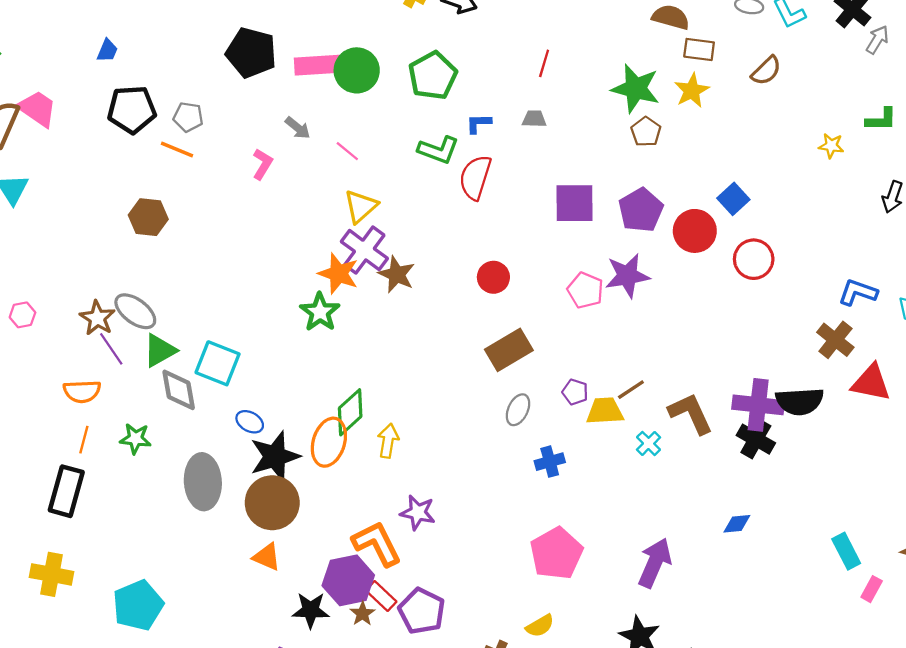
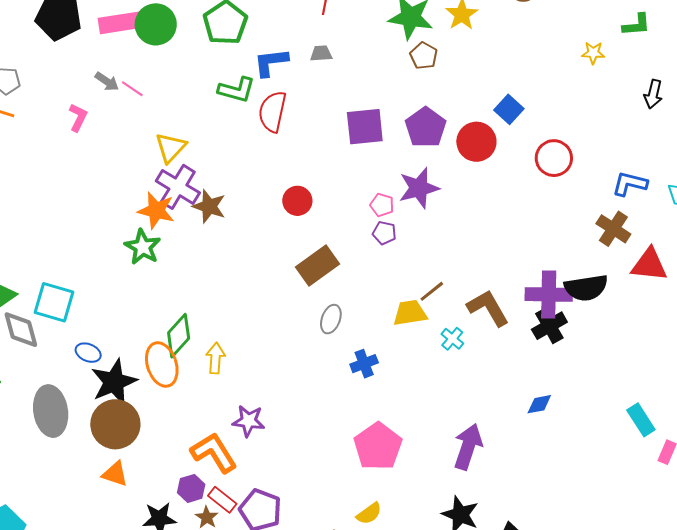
blue L-shape: (479, 123) -> (271, 62), size x1.5
pink line: (347, 151) -> (132, 89), moved
red circle: (754, 259) -> (554, 158), moved
pink pentagon: (585, 290) -> (382, 205), size x0.7
purple pentagon: (575, 392) -> (384, 233), moved
black cross: (756, 439) -> (549, 326), turned 36
orange ellipse: (329, 442) -> (162, 364), turned -30
purple hexagon: (348, 580) -> (191, 488), size x0.6

